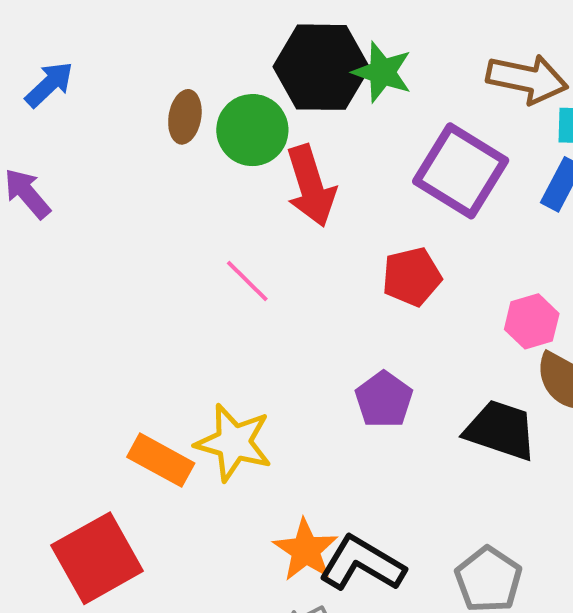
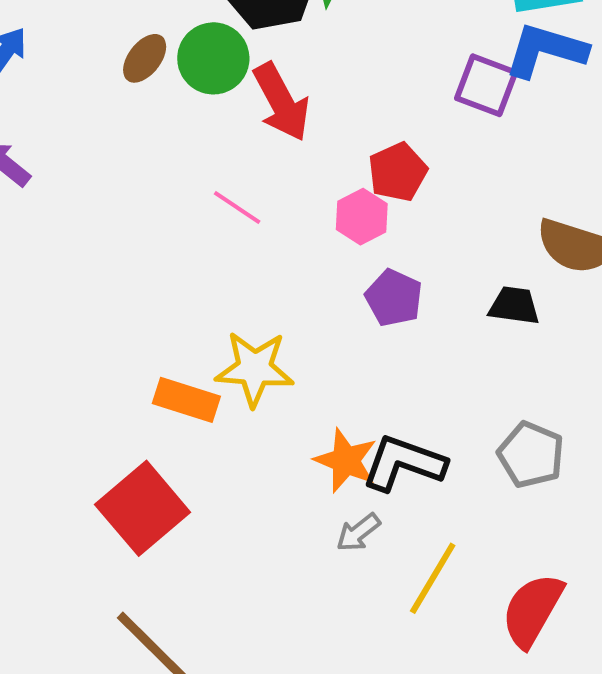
brown ellipse: (185, 117) -> (145, 58), turned 39
purple square: (461, 171) -> (486, 85), moved, size x0.7
pink hexagon: (532, 321) -> (362, 217), moved
black trapezoid: (501, 430) -> (514, 306), size x0.7

